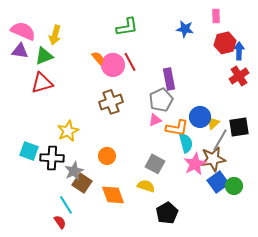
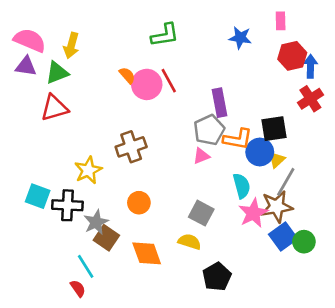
brown cross: (111, 102) -> (131, 147), moved
black square: (239, 127) -> (274, 129), moved
orange L-shape: (177, 128) -> (238, 139), moved

